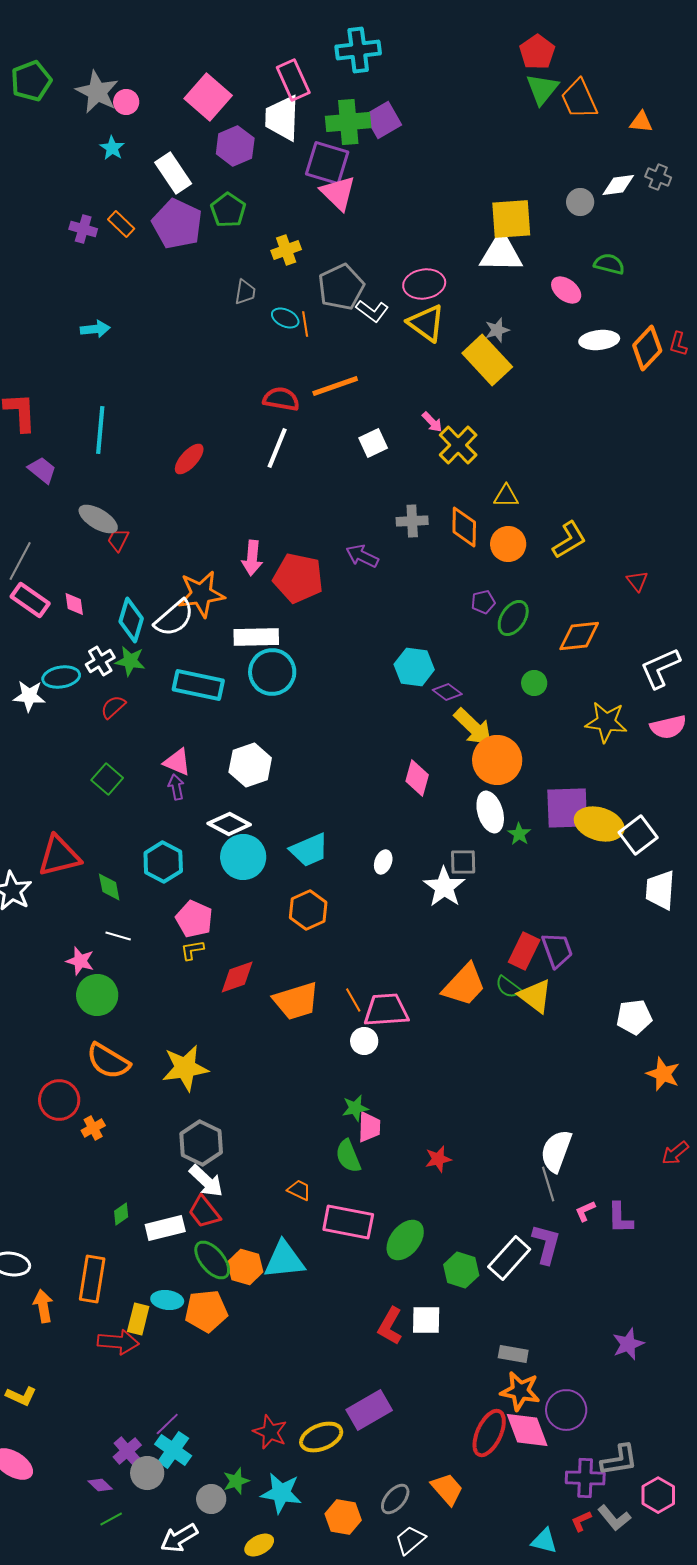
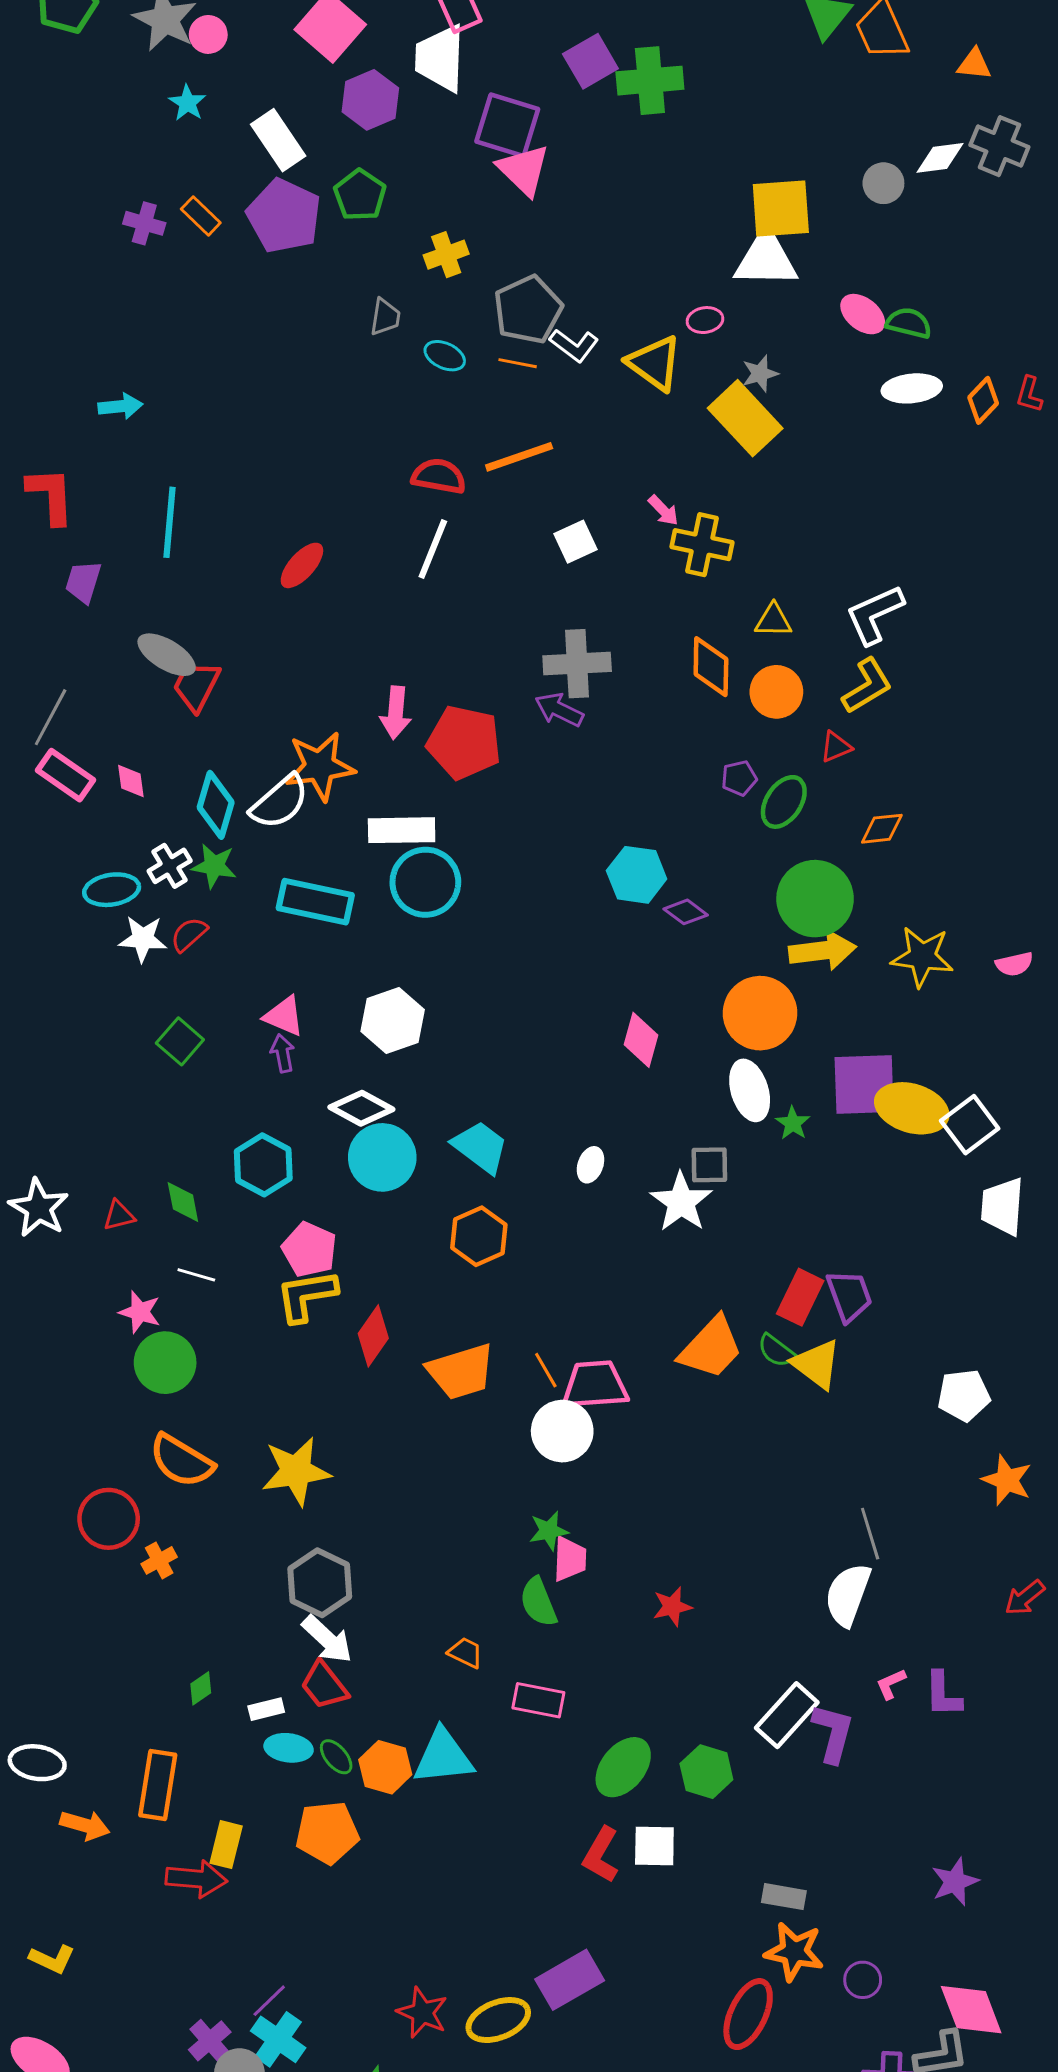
green cross: (348, 122) -> (650, 81), moved
gray cross: (658, 177) -> (999, 146), size x1.5
green semicircle: (609, 264) -> (909, 323), moved
pink ellipse: (424, 284) -> (705, 320), moved, size x0.6
orange line: (305, 324) -> (518, 363), moved, turned -70
cyan arrow: (95, 329) -> (120, 406), moved
orange diamond: (647, 348) -> (983, 400), size x0.7
yellow cross: (458, 445) -> (702, 545), turned -33
purple trapezoid: (42, 470) -> (83, 582), turned -112
gray cross: (412, 521) -> (577, 664), moved, size x1.4
red trapezoid: (118, 540) -> (196, 686), size x1.5
red triangle: (637, 581) -> (836, 747), moved, turned 45
orange diamond: (579, 636) -> (882, 829), size x0.7
white L-shape: (660, 668) -> (875, 615), moved
green circle: (534, 683) -> (815, 899), size x2.0
white star: (29, 696) -> (143, 939), moved
yellow arrow: (473, 727) -> (822, 951), moved, turned -51
pink semicircle: (668, 727) -> (1014, 964), size x0.7
cyan trapezoid: (309, 850) -> (480, 1147), turned -120
red triangle: (59, 856) -> (119, 1215), moved, size x0.5
yellow L-shape: (192, 950) -> (306, 1296), size x1.8
red diamond: (237, 977) -> (373, 1336), turned -36
white circle: (364, 1041) -> (562, 1431), size x1.5
gray line: (548, 1184) -> (870, 1534), moved
pink rectangle: (348, 1222) -> (538, 1700), size x0.7
white rectangle: (165, 1228) -> (266, 1709), size x0.6
green ellipse: (405, 1240) -> (623, 1767), moved
white rectangle: (509, 1258) -> (787, 1715), moved
green ellipse: (212, 1260) -> (336, 1757), size x0.6
cyan ellipse: (167, 1300) -> (289, 1748), moved
orange arrow: (43, 1306) -> (85, 1825), turned 116
purple circle: (566, 1410) -> (863, 1980), size x0.6
pink diamond: (527, 1430) -> (971, 2010), moved

